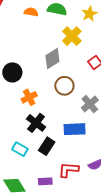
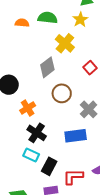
black rectangle: (47, 146) -> (49, 166), moved
cyan rectangle: (20, 149) -> (31, 155), moved

